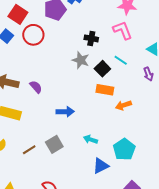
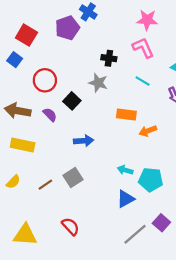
red circle: (33, 35) -> (45, 80), moved
black square: (102, 69) -> (72, 101), moved
cyan arrow: (90, 139) -> (125, 170), moved
cyan pentagon: (124, 149) -> (151, 180), turned -30

